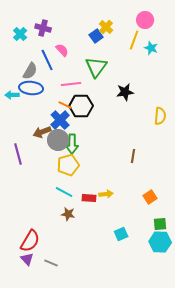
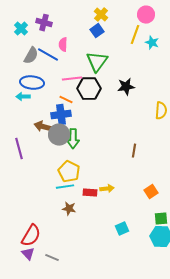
yellow cross: (106, 27) -> (101, 15), moved
pink semicircle: (62, 50) -> (63, 45), turned -136
blue line: (47, 60) -> (48, 55), turned -35
gray semicircle: (30, 71) -> (31, 56), moved
cyan arrow: (12, 95) -> (23, 97), moved
black hexagon: (81, 106) -> (89, 89), moved
blue cross: (60, 120) -> (61, 115), turned 36
brown arrow: (42, 132) -> (43, 127), turned 36
yellow pentagon: (68, 165) -> (69, 172), moved, turned -30
cyan line: (64, 192) -> (65, 187), turned -36

